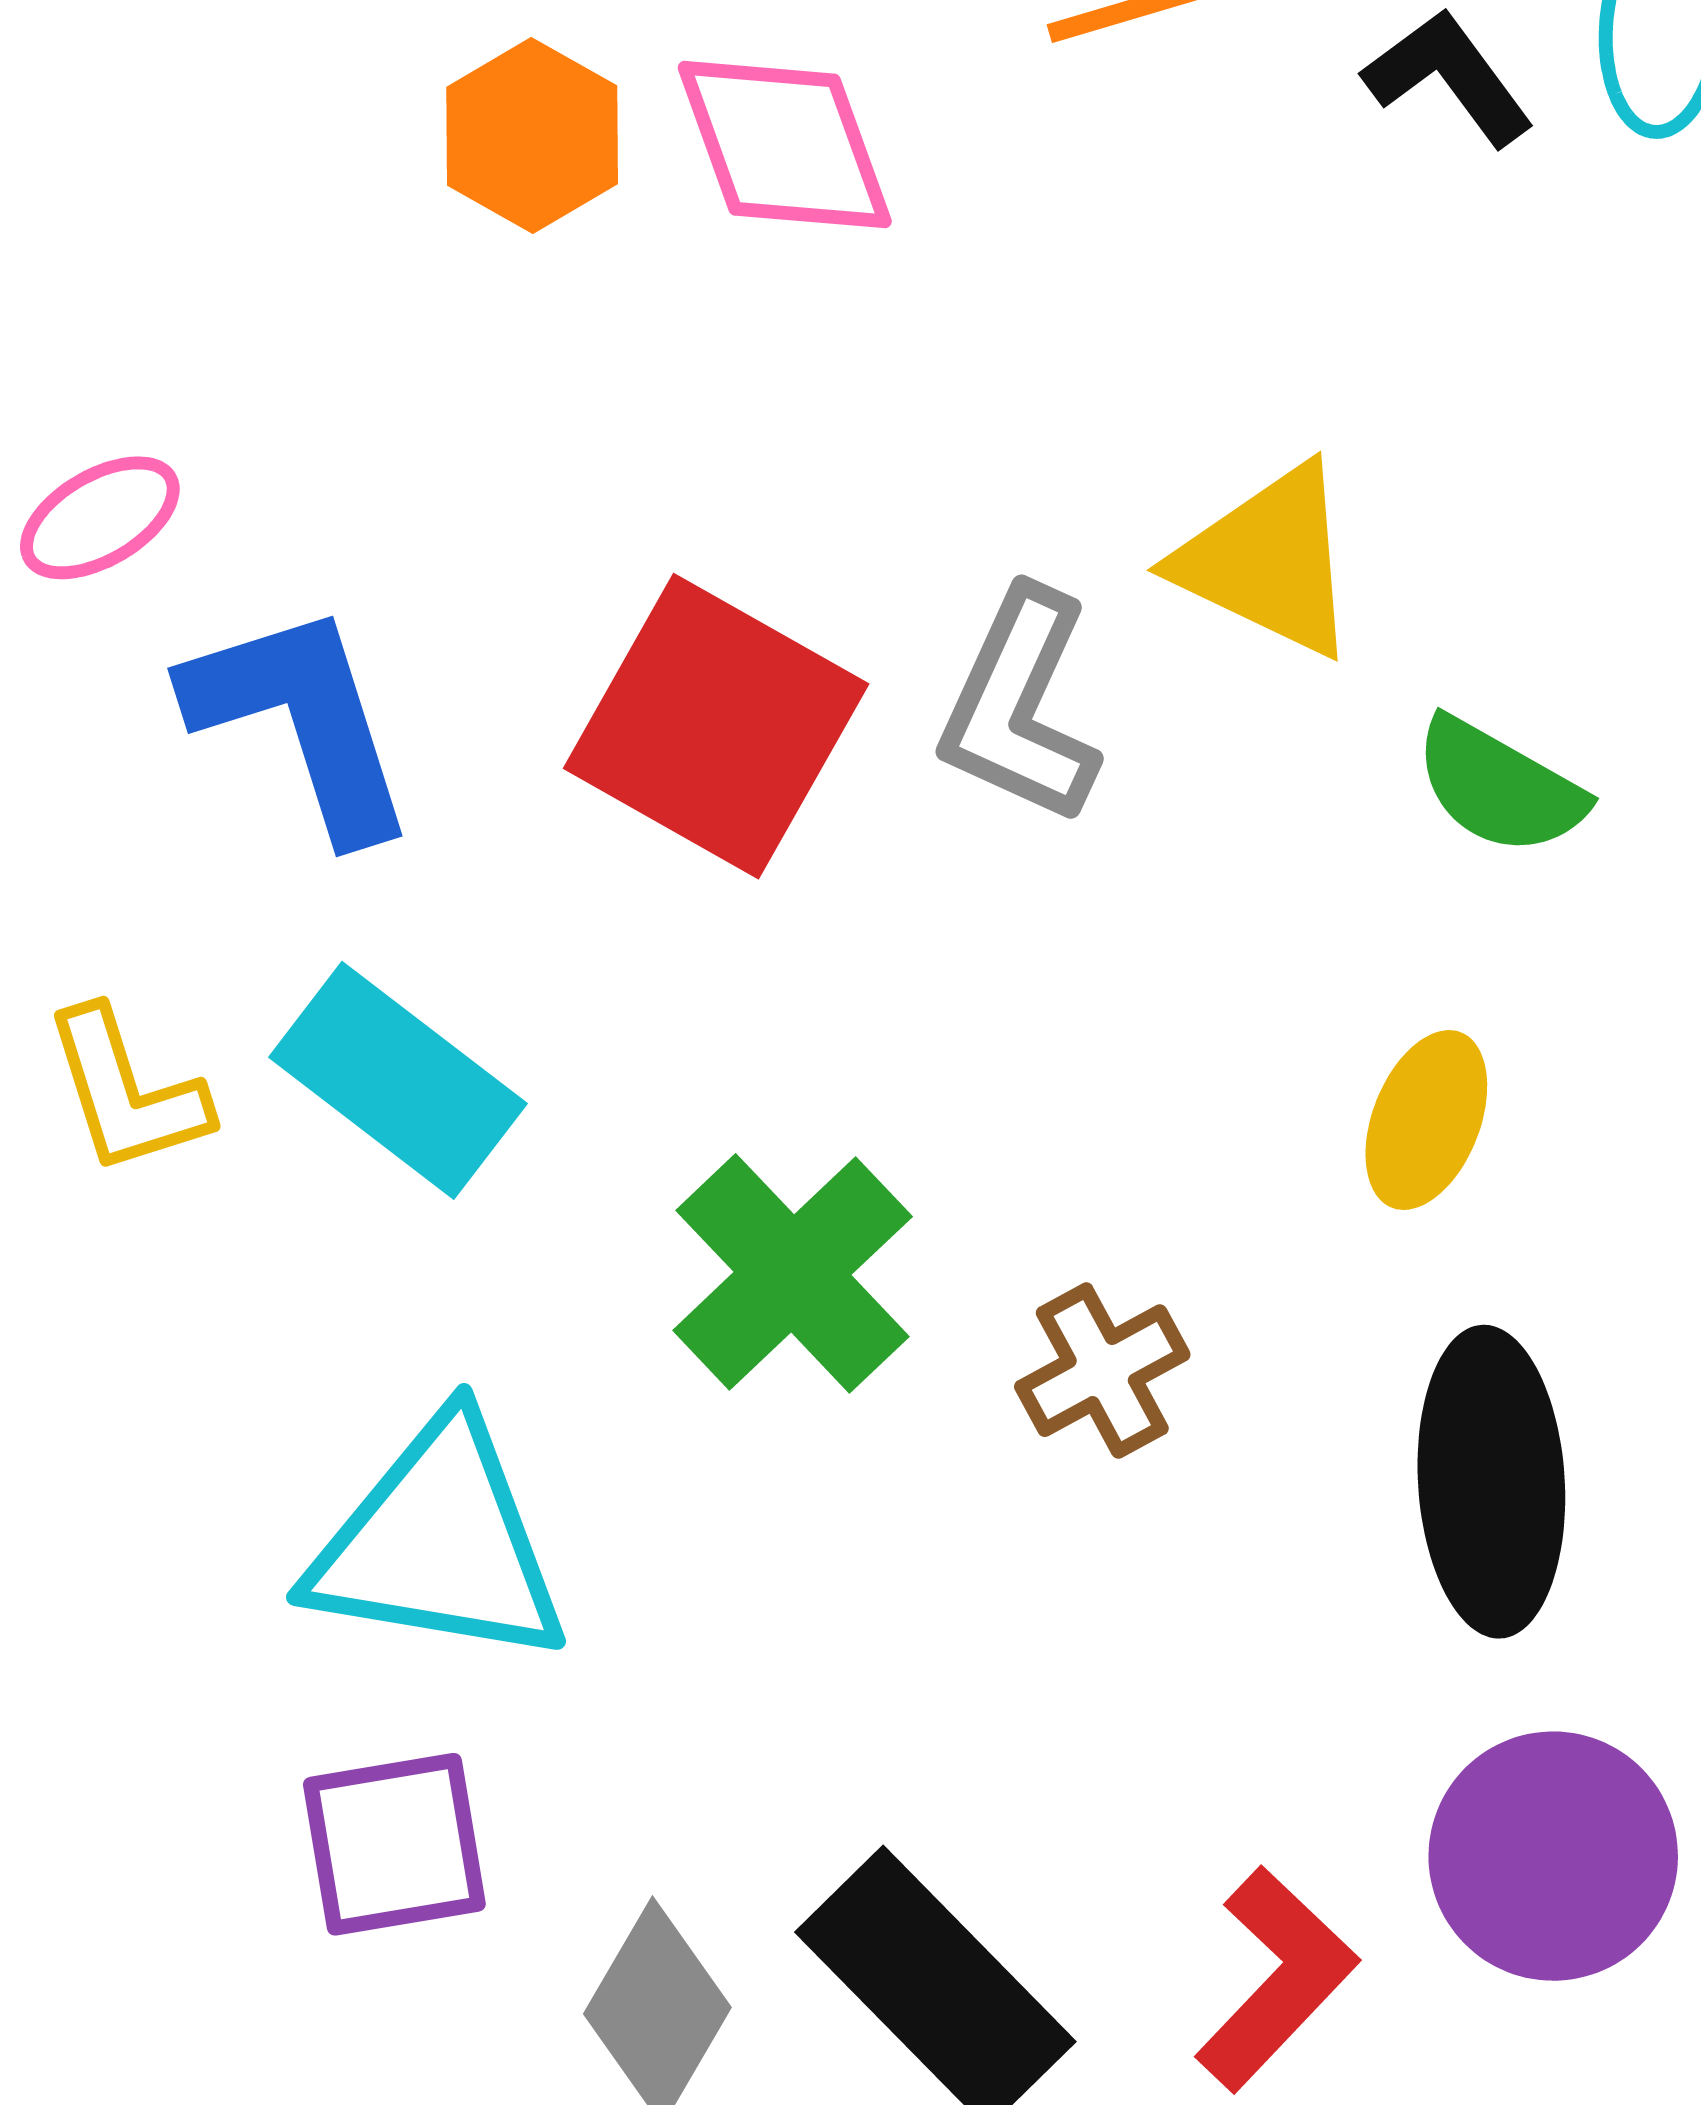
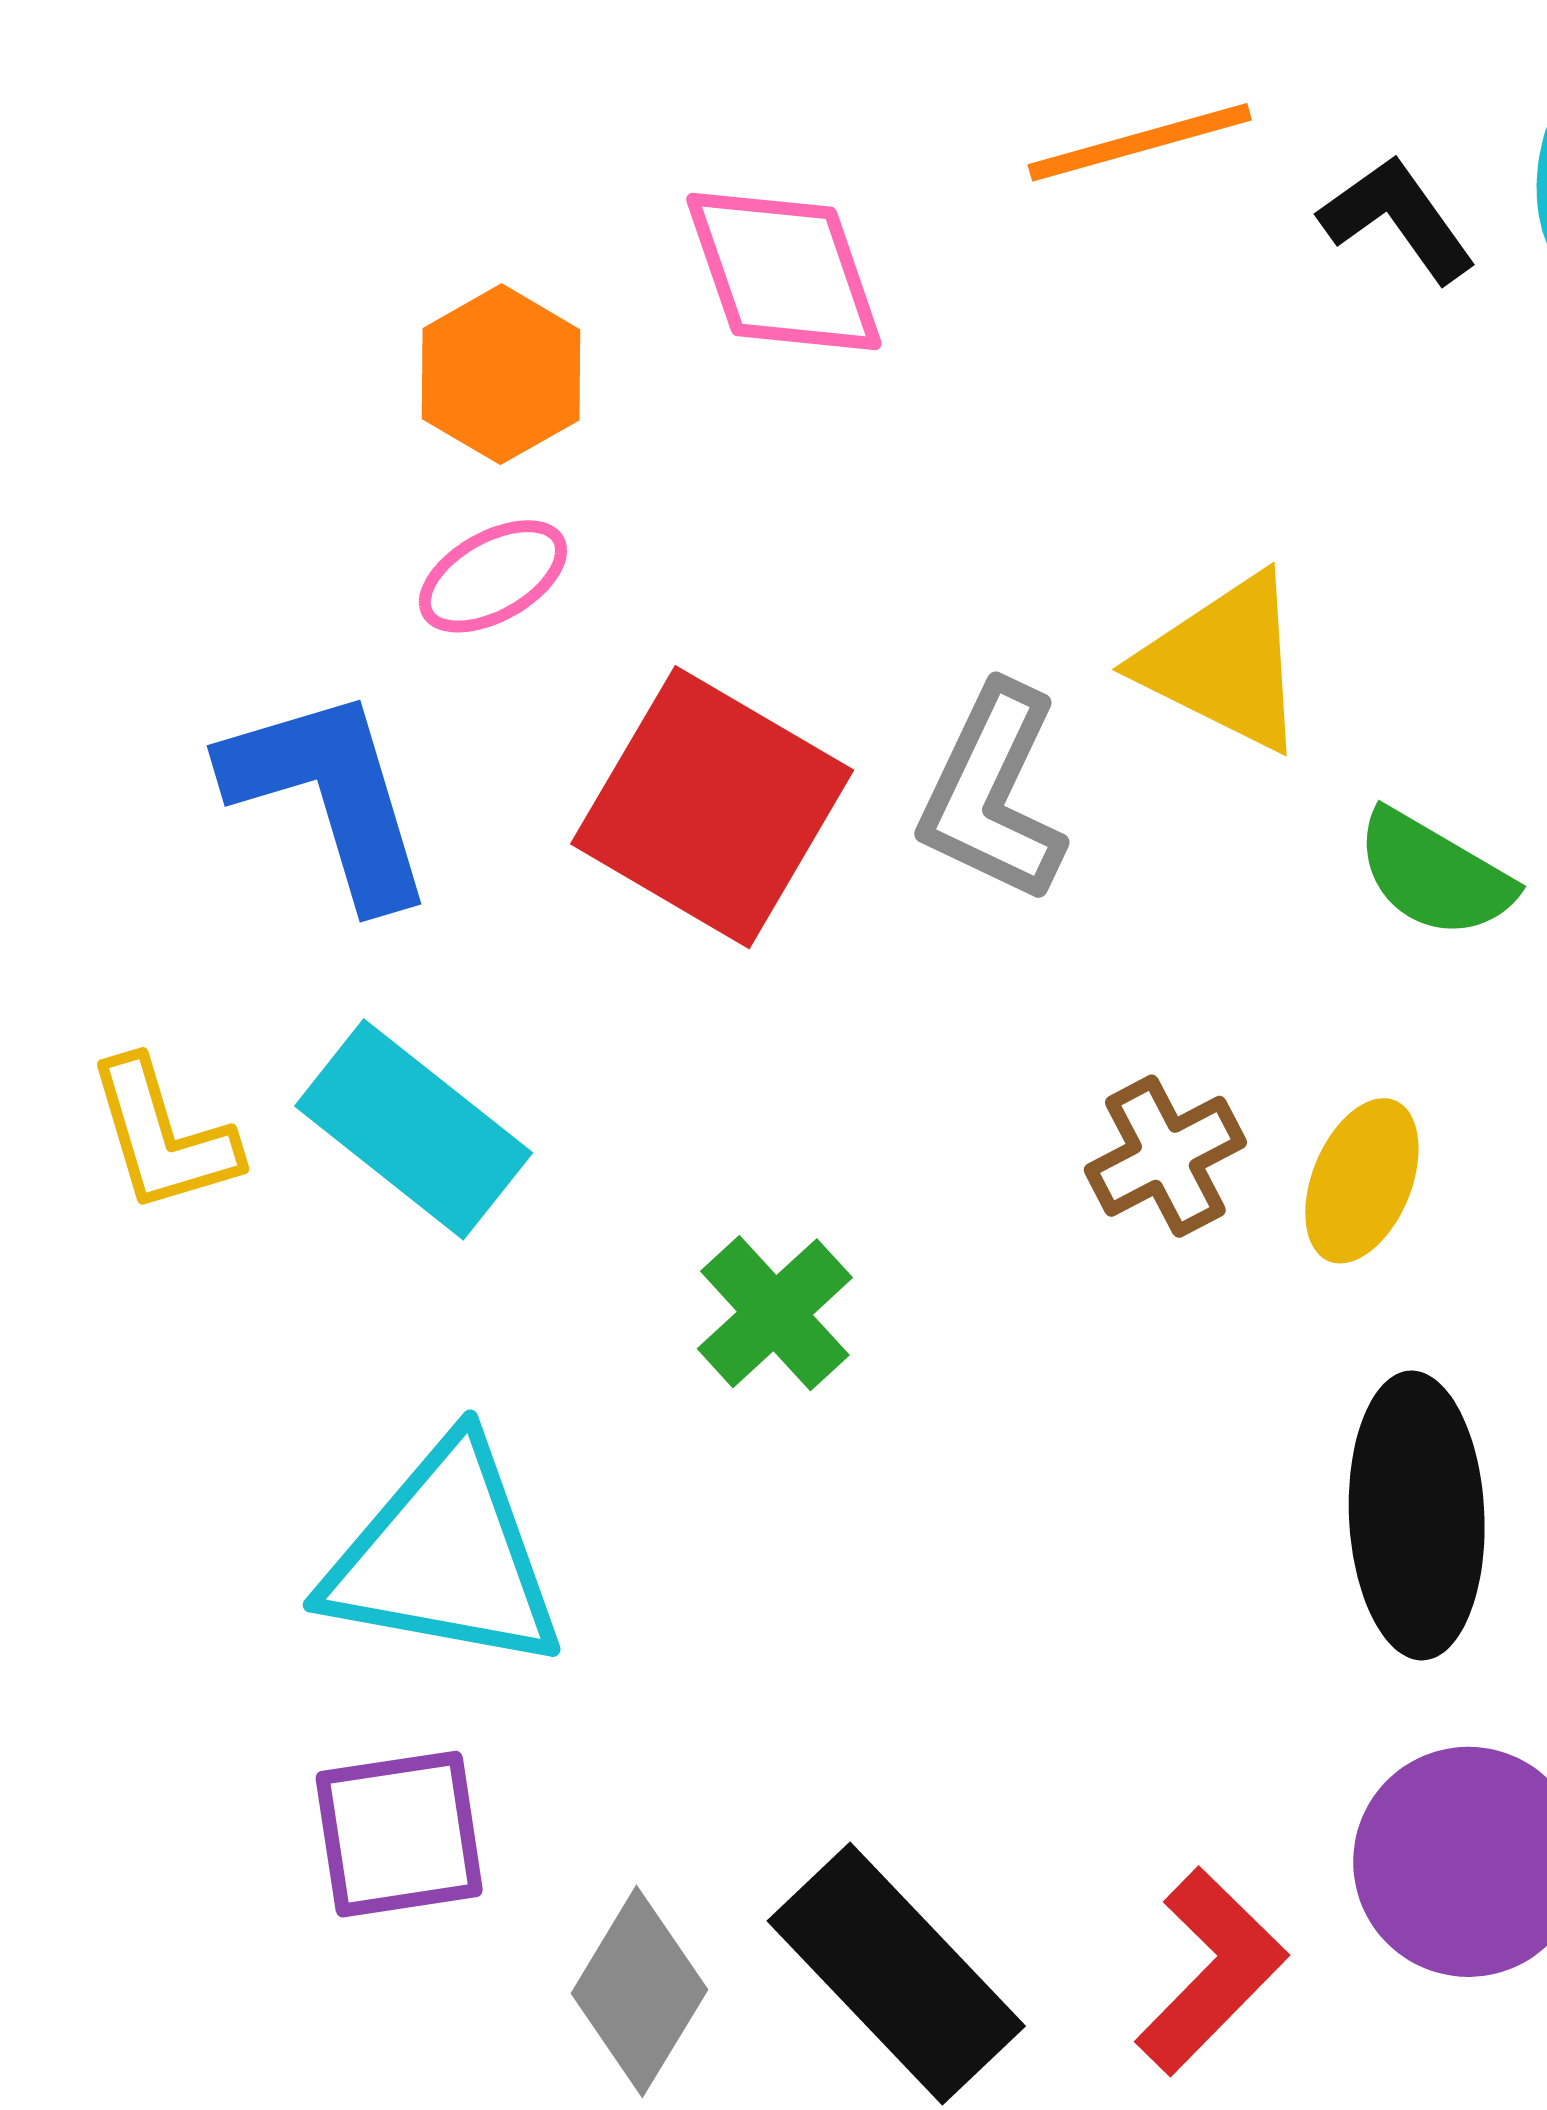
orange hexagon: (532, 136) -> (501, 374), moved
pink ellipse: (100, 518) -> (493, 576), moved
green cross: (793, 1273) -> (775, 1313), size x0.7
brown cross: (1102, 1371) -> (1165, 1156), moved

